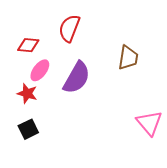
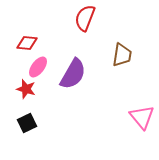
red semicircle: (69, 28) -> (85, 18), moved

